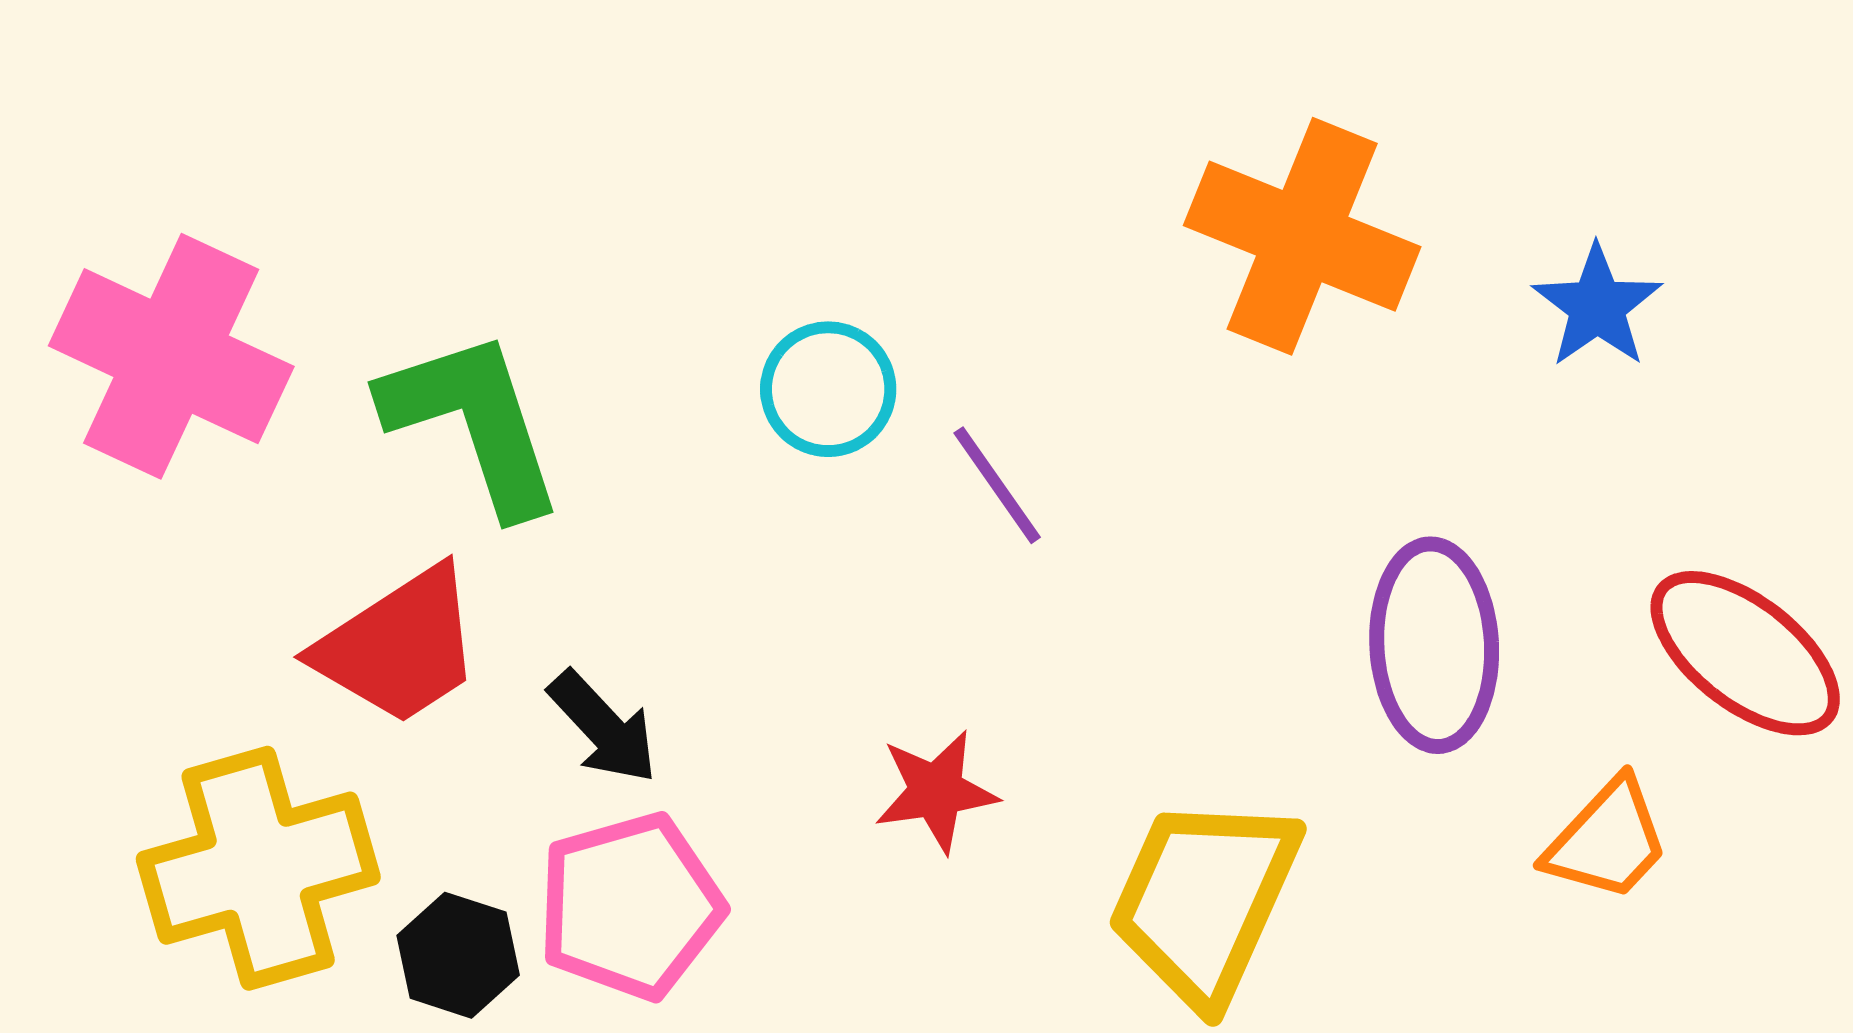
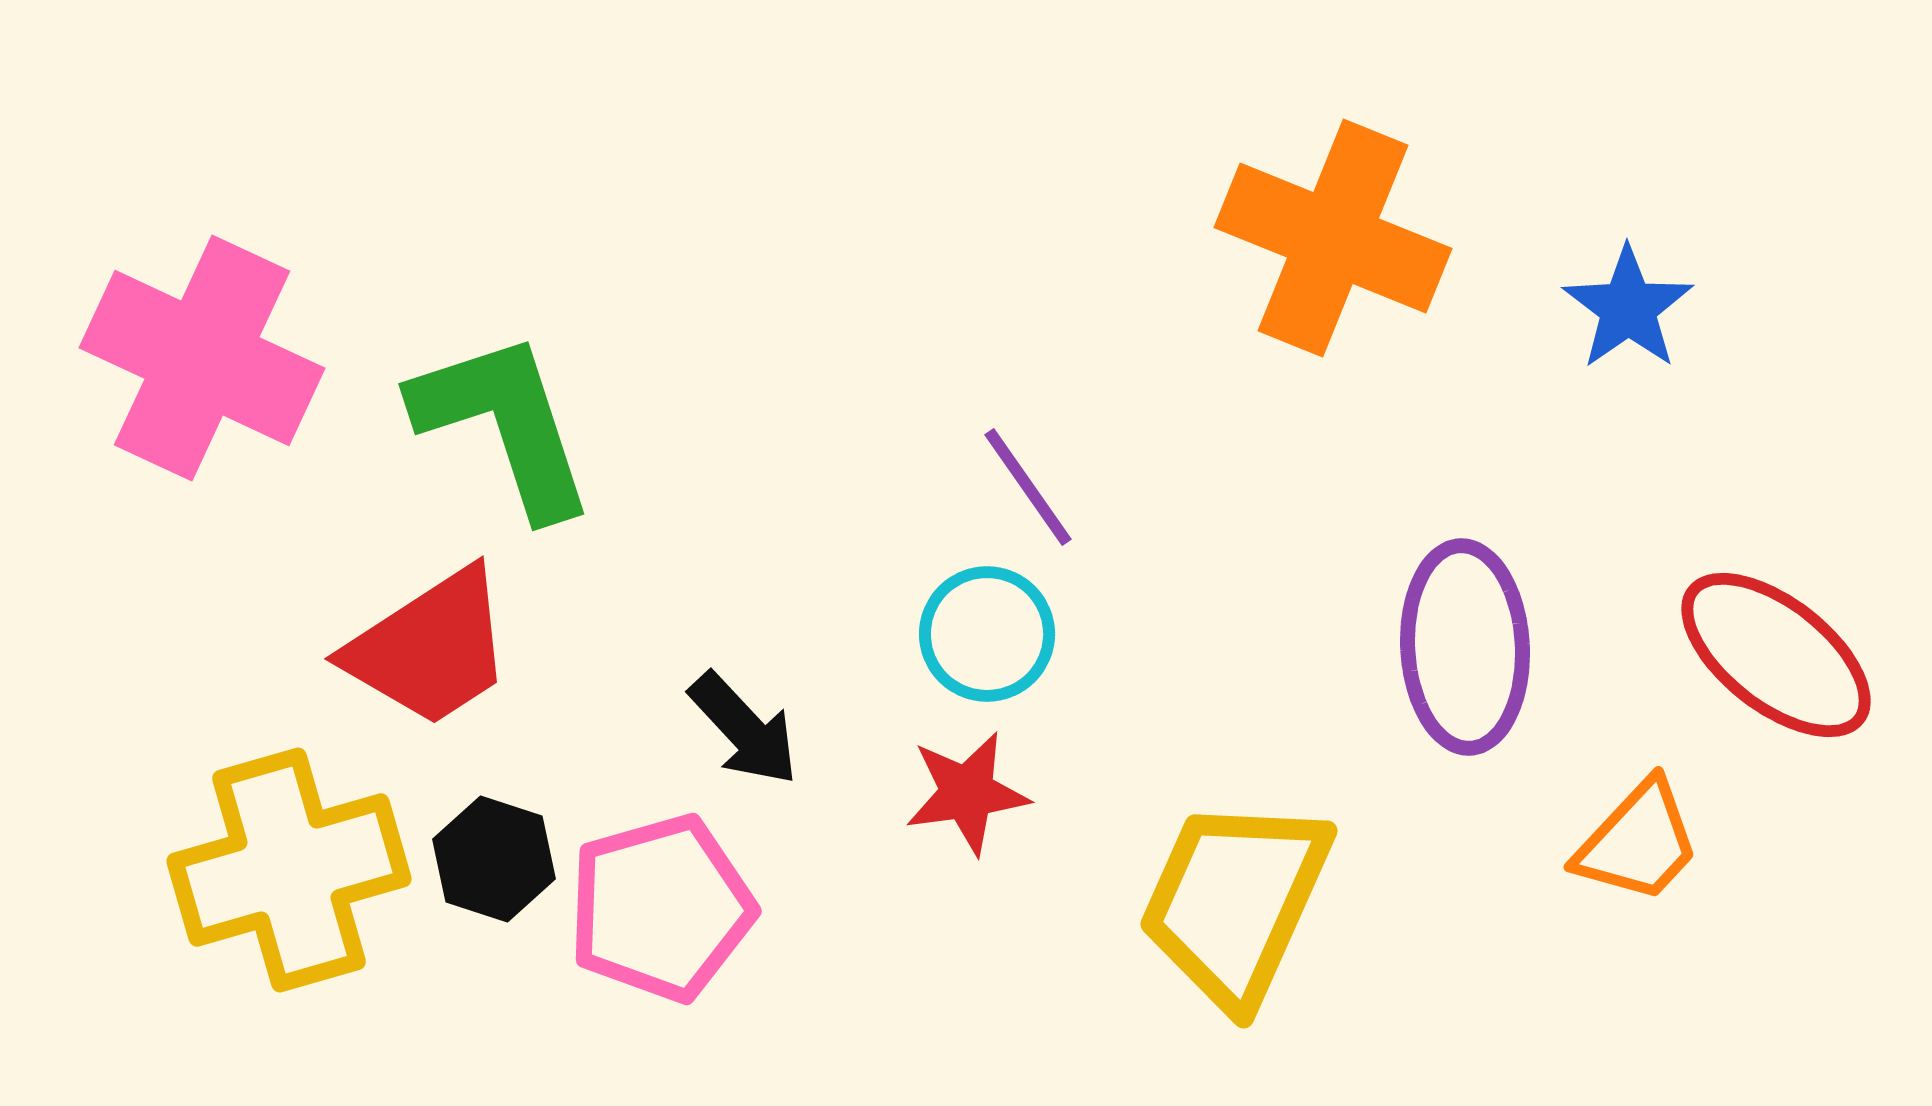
cyan circle: (828, 389) -> (987, 634), moved
black arrow: (603, 727) -> (744, 729), moved
black hexagon: (458, 955) -> (494, 859), moved

